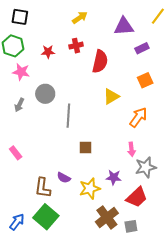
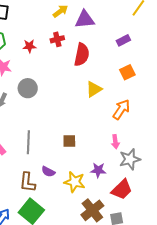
purple triangle: (124, 26) -> (85, 19), moved
gray line: (68, 116) -> (28, 142), moved
yellow star: (90, 189) -> (75, 182), turned 30

